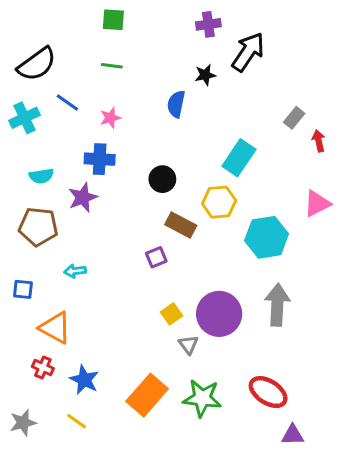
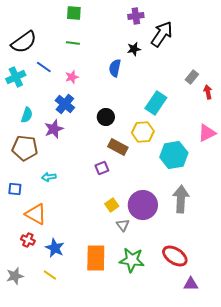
blue cross: (100, 159) -> (65, 104), turned 36
cyan semicircle: (41, 176) -> (27, 115), turned -63
orange rectangle: (147, 395) -> (96, 258), turned -40

